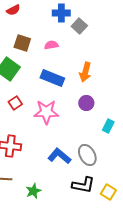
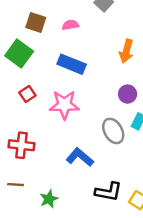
orange arrow: (85, 72) -> (126, 51), moved
purple circle: (86, 103) -> (128, 94), moved
gray ellipse: (87, 155) -> (113, 131), moved

